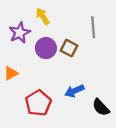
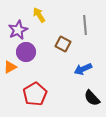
purple circle: (46, 48) -> (26, 52), moved
blue arrow: (74, 91) -> (83, 69), moved

